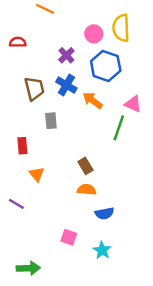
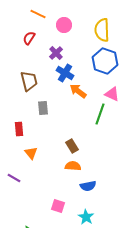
pink circle: (94, 34) -> (64, 25), moved
red semicircle: (18, 42) -> (29, 38), moved, turned -56
blue hexagon: (106, 66) -> (105, 61), moved
blue cross: (66, 85) -> (65, 73), moved

